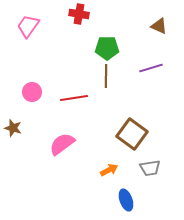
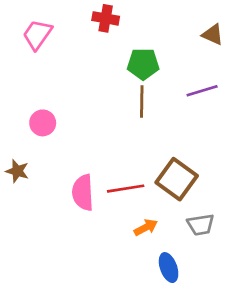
red line: (74, 98) -> (126, 189), moved
pink semicircle: (62, 144) -> (83, 193), turned -56

